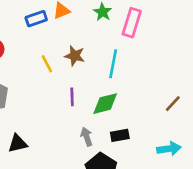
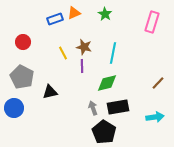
pink rectangle: (132, 23) -> (152, 22), moved
purple line: (72, 97) -> (82, 66), moved
black rectangle: (120, 135) -> (118, 107), size x1.5
black triangle: (18, 143) -> (50, 92), moved

